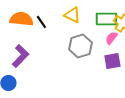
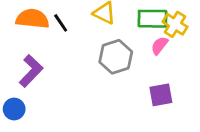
purple square: (112, 61) -> (161, 95), moved

